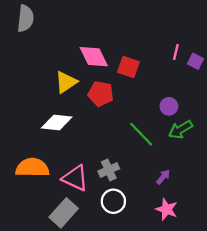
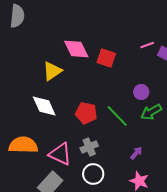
pink line: (176, 52) -> (147, 45), turned 56
red pentagon: (101, 94) -> (86, 113), moved
white diamond: (57, 123) -> (44, 106), turned 60

